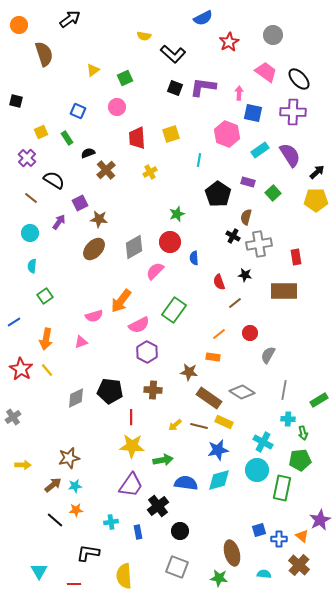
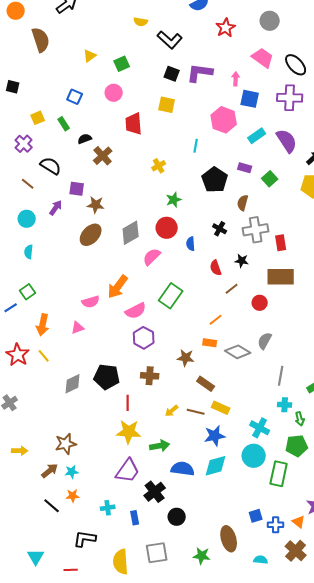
yellow square: (171, 134) -> (167, 105), moved, turned 30
yellow cross: (150, 172) -> (159, 166), moved
purple square: (80, 203) -> (77, 189), turned 35
black cross: (233, 236) -> (220, 229), moved
red rectangle: (296, 257) -> (281, 243), moved
green square: (45, 296) -> (28, 292), moved
red circle: (250, 333) -> (260, 303), moved
gray diamond: (242, 392) -> (238, 352), moved
brown rectangle: (209, 398) -> (206, 384), size x0.7
gray square: (177, 567) -> (157, 553), moved, turned -30
green star: (219, 578) -> (202, 556), moved

